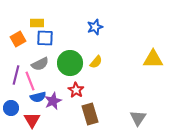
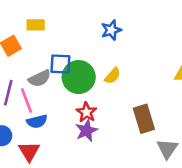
blue square: (45, 38) -> (60, 64), moved
purple star: (53, 101) -> (86, 130), moved
brown rectangle: (90, 114) -> (144, 119), moved

